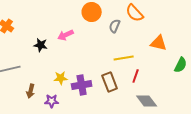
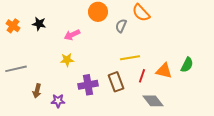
orange triangle: (159, 43) -> (164, 71), moved
black star: (41, 45) -> (39, 24), moved
yellow star: (61, 78) -> (67, 60), moved

